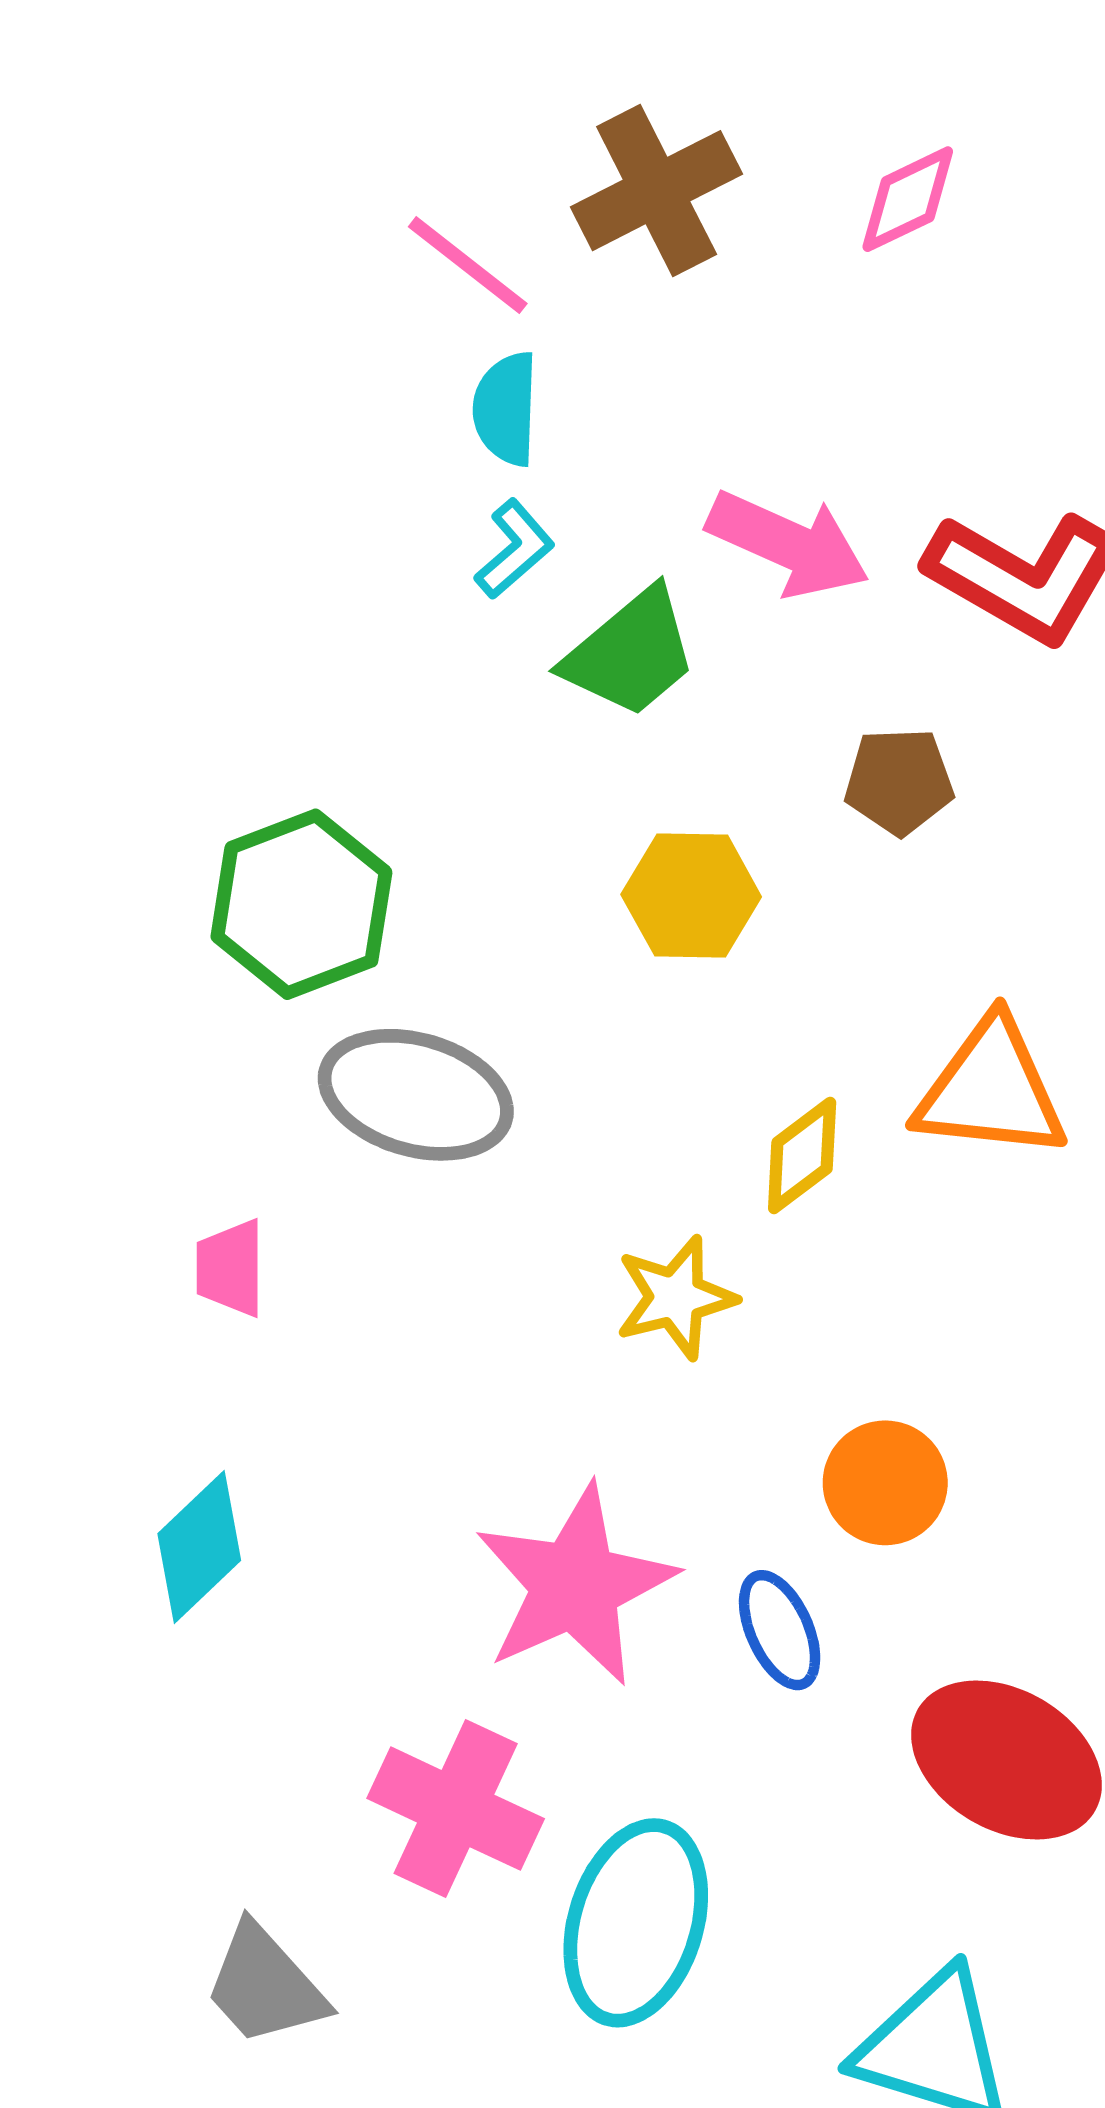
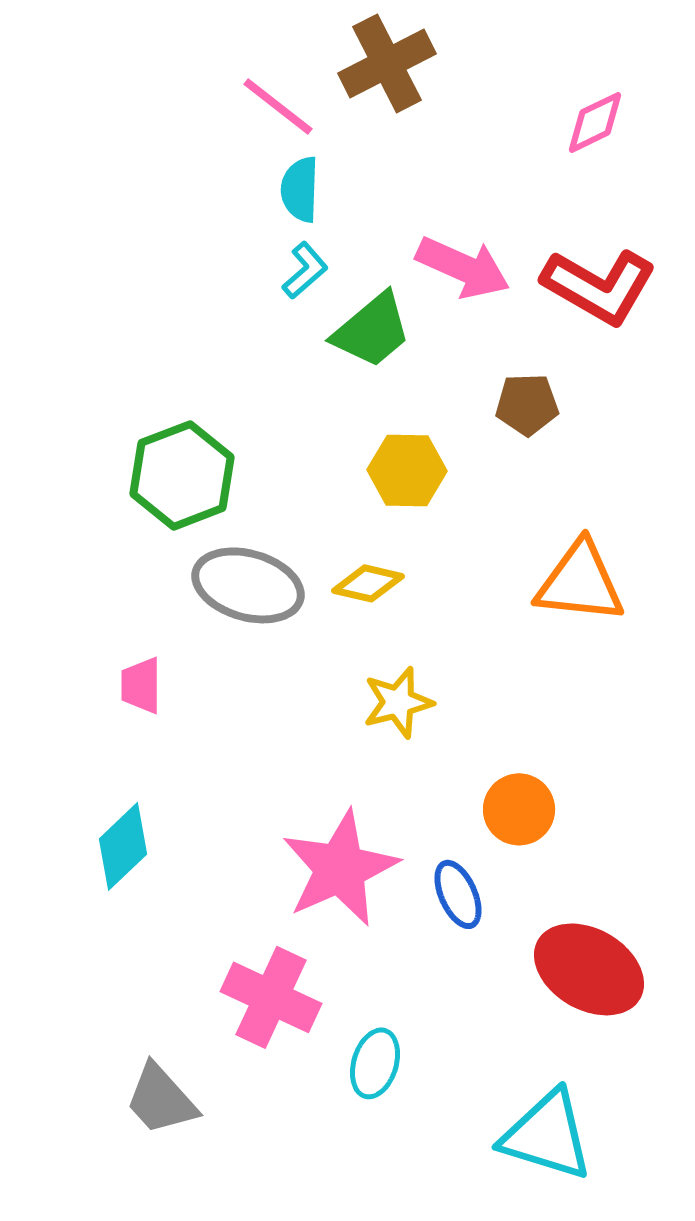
pink diamond: (908, 199) -> (595, 122), moved
yellow diamond: (802, 1155) -> (368, 583), moved, turned 50
cyan ellipse: (636, 1923) -> (375, 1063), size x0.6

